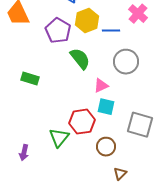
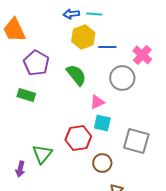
pink cross: (138, 14) -> (142, 55), moved
purple pentagon: (58, 31) -> (36, 63), moved
green triangle: (59, 138) -> (42, 154), moved

